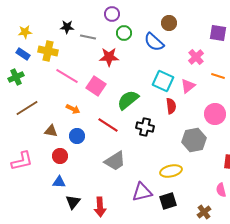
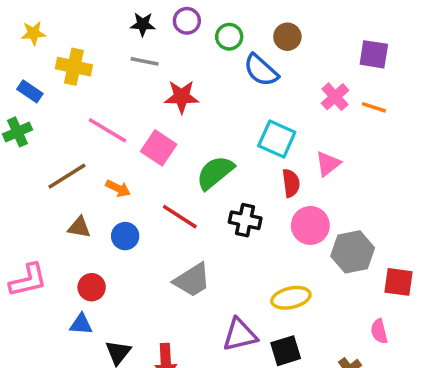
black star: (67, 27) -> (143, 24), moved
yellow star: (25, 32) -> (33, 33), moved
green circle: (124, 33) -> (229, 37), moved
yellow cross: (48, 51) -> (74, 67), moved
orange line: (218, 76) -> (374, 107), moved
pink triangle: (188, 86) -> (328, 164), moved
brown line: (27, 108) -> (67, 176), moved
pink circle: (215, 114) -> (310, 225), moved
gray hexagon: (194, 140) -> (353, 252), moved
red circle: (60, 156) -> (92, 287), moved
blue triangle: (59, 182) -> (81, 324), moved

